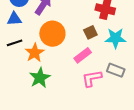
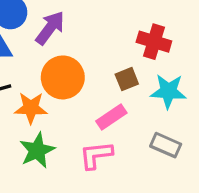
orange star: (35, 53) -> (31, 108), turned 30
pink L-shape: (92, 78) -> (96, 155), moved

